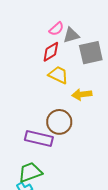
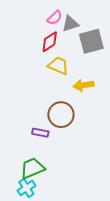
purple rectangle: (39, 138) -> (40, 133), size x0.6

